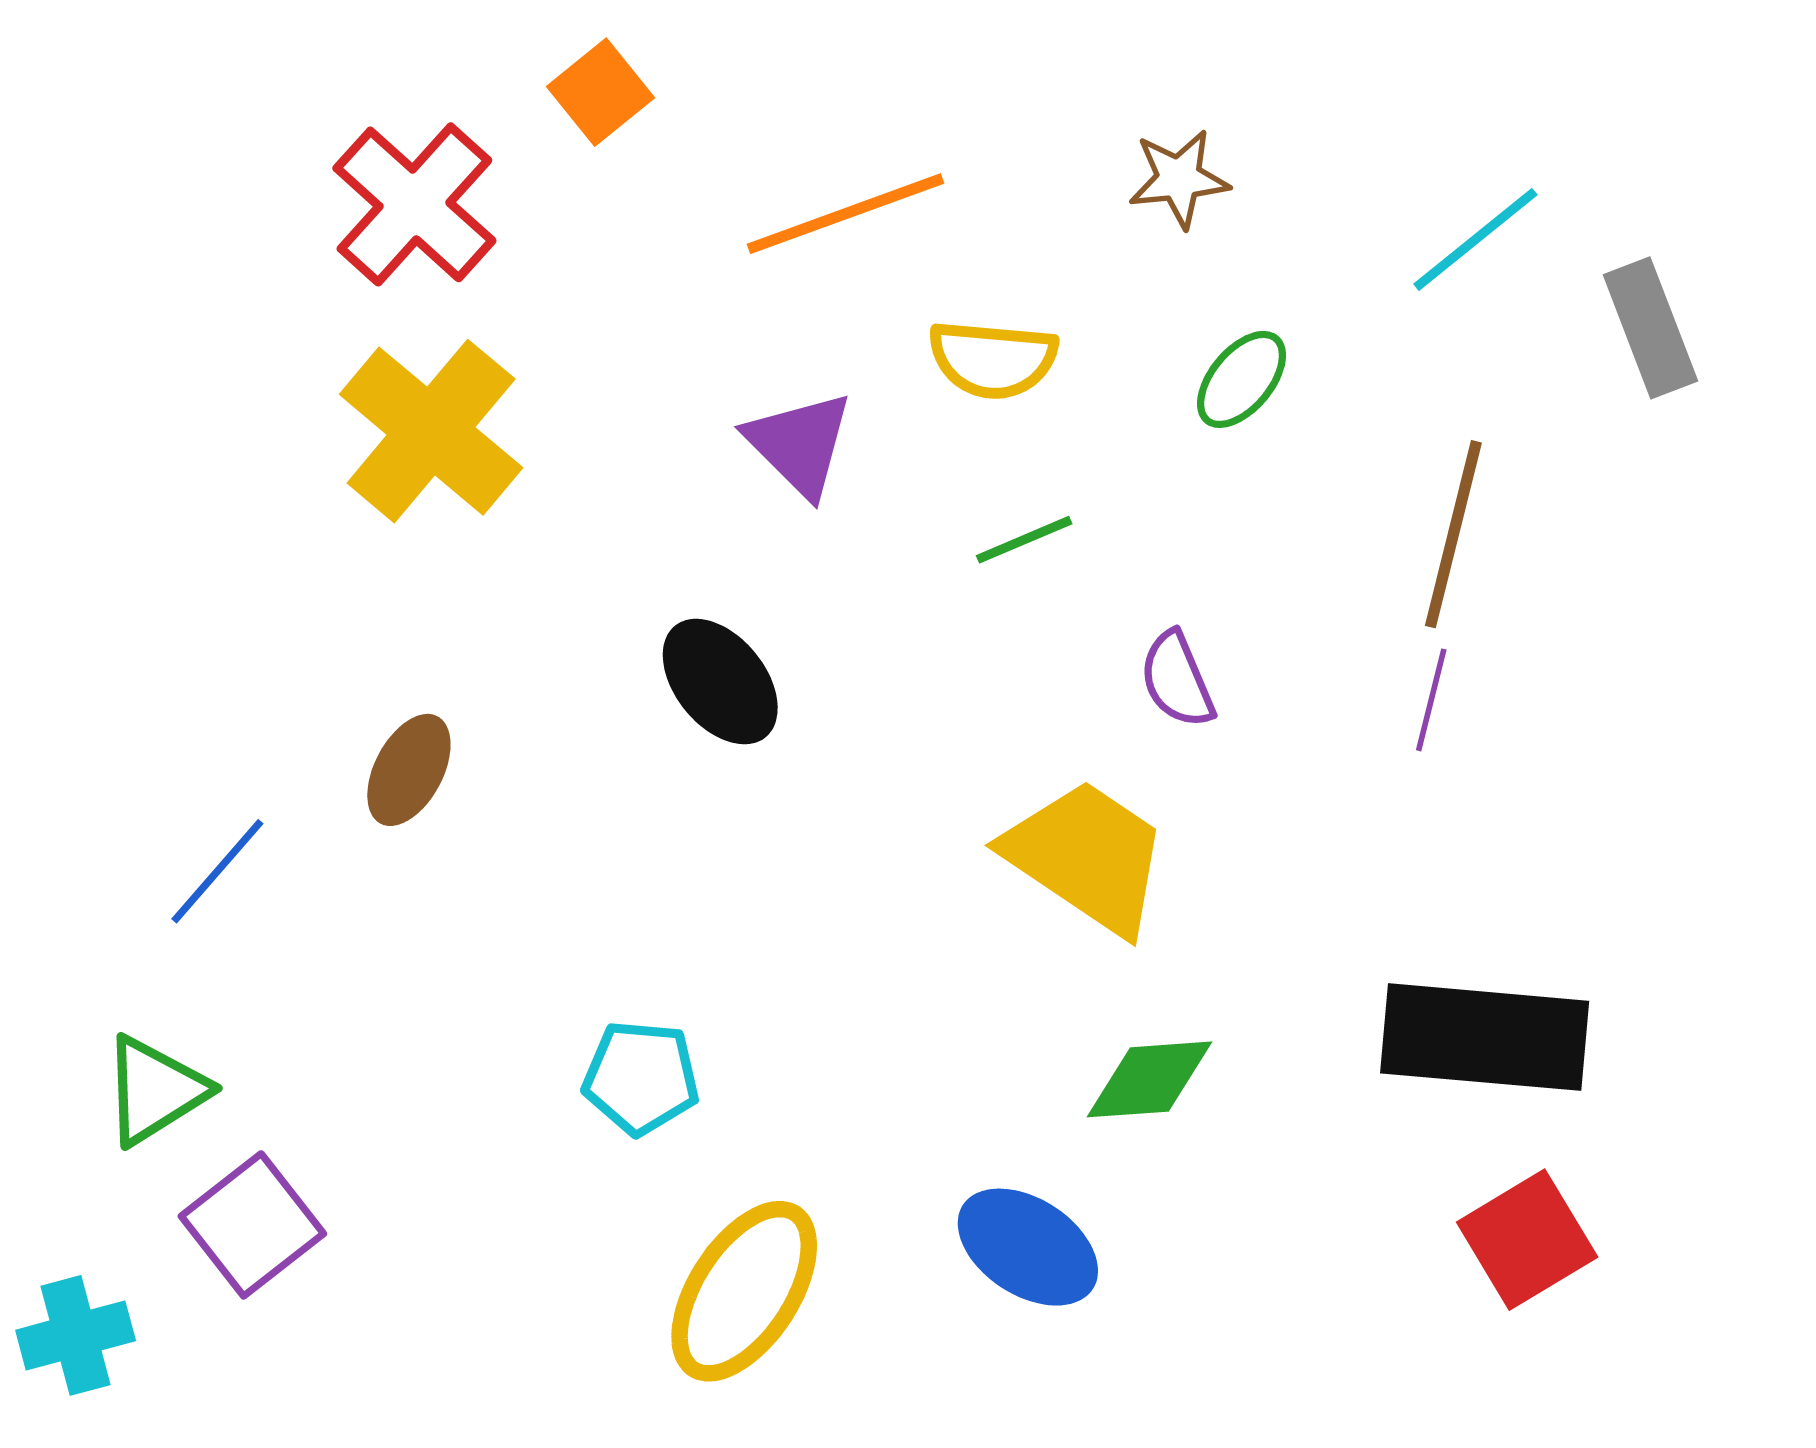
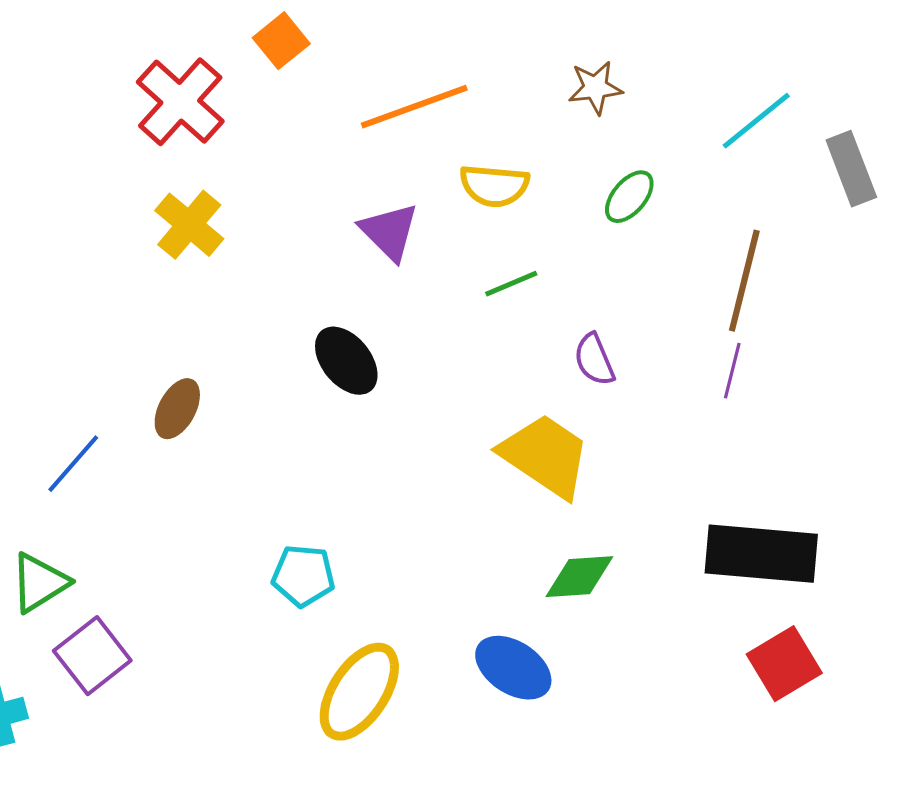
yellow cross: (431, 431) -> (189, 225), size x0.7

